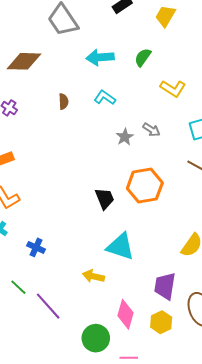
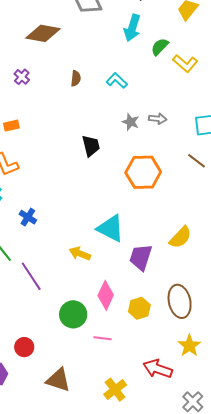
cyan arrow: (100, 57) -> (132, 28), moved, turned -76
yellow L-shape: (173, 88) -> (185, 63), moved
gray arrow: (151, 130) -> (158, 119), turned -36
gray star: (125, 137) -> (131, 122), turned -30
black trapezoid: (105, 198) -> (91, 146), moved
purple trapezoid: (165, 286) -> (141, 257), moved

